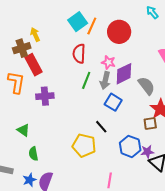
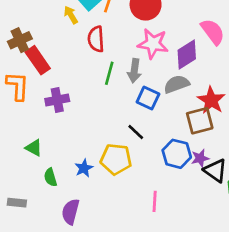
yellow arrow: (35, 34) -> (71, 15), moved
pink star: (108, 62) -> (153, 44), moved, size x1.6
purple diamond: (124, 74) -> (187, 54), moved
gray semicircle: (146, 86) -> (177, 84), moved, turned -66
brown square: (150, 124) -> (200, 121), size x1.5
blue star: (29, 180) -> (84, 168), moved

